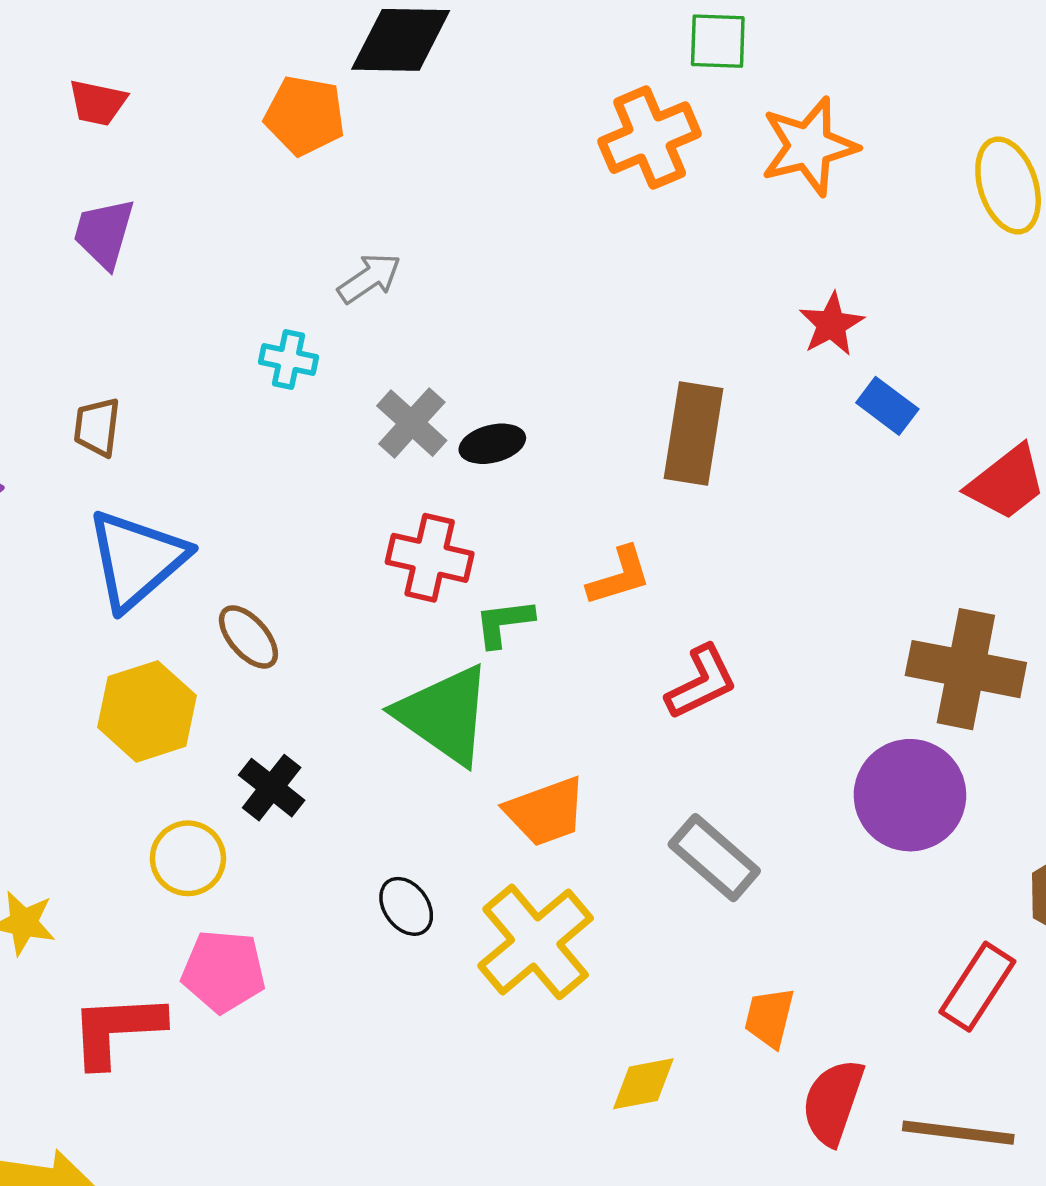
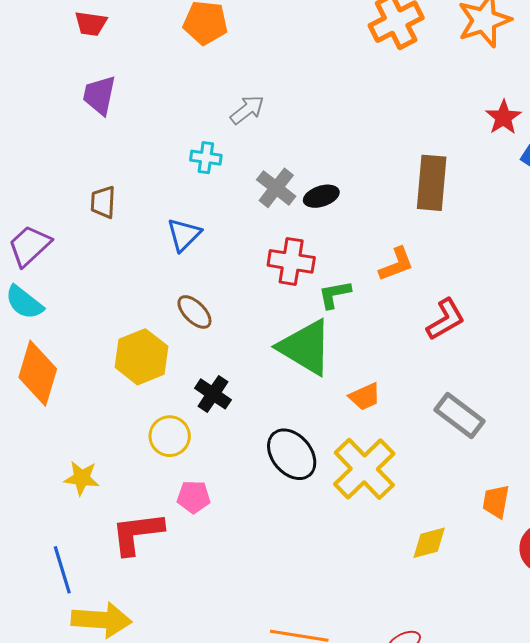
blue triangle: (137, 559) -> (184, 235), moved, size x0.6
orange trapezoid: (546, 812) -> (365, 397), size x0.7
black ellipse: (406, 906) -> (292, 454), size x1.6
pink pentagon: (223, 971) -> (194, 497), size x0.7

